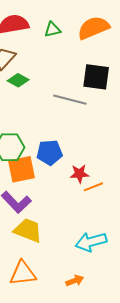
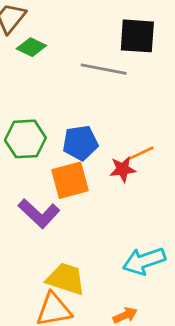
orange square: (21, 169) -> (70, 180), moved
orange line: (93, 187) -> (141, 153), moved
yellow trapezoid: (28, 230) -> (66, 279), moved

